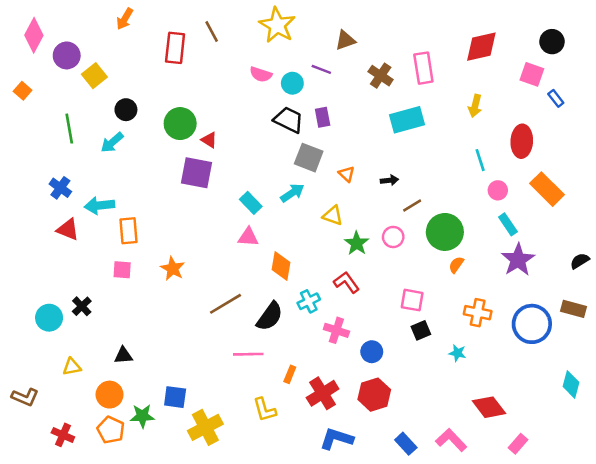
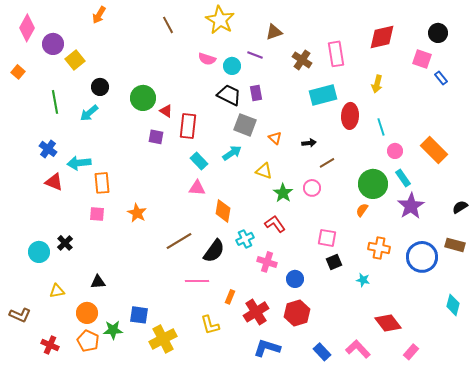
red rectangle: (175, 48) -> (188, 126), moved
red ellipse: (522, 141) -> (350, 116), moved
purple square: (197, 173) -> (156, 137), size x0.6
green circle: (445, 232) -> (373, 184), moved

